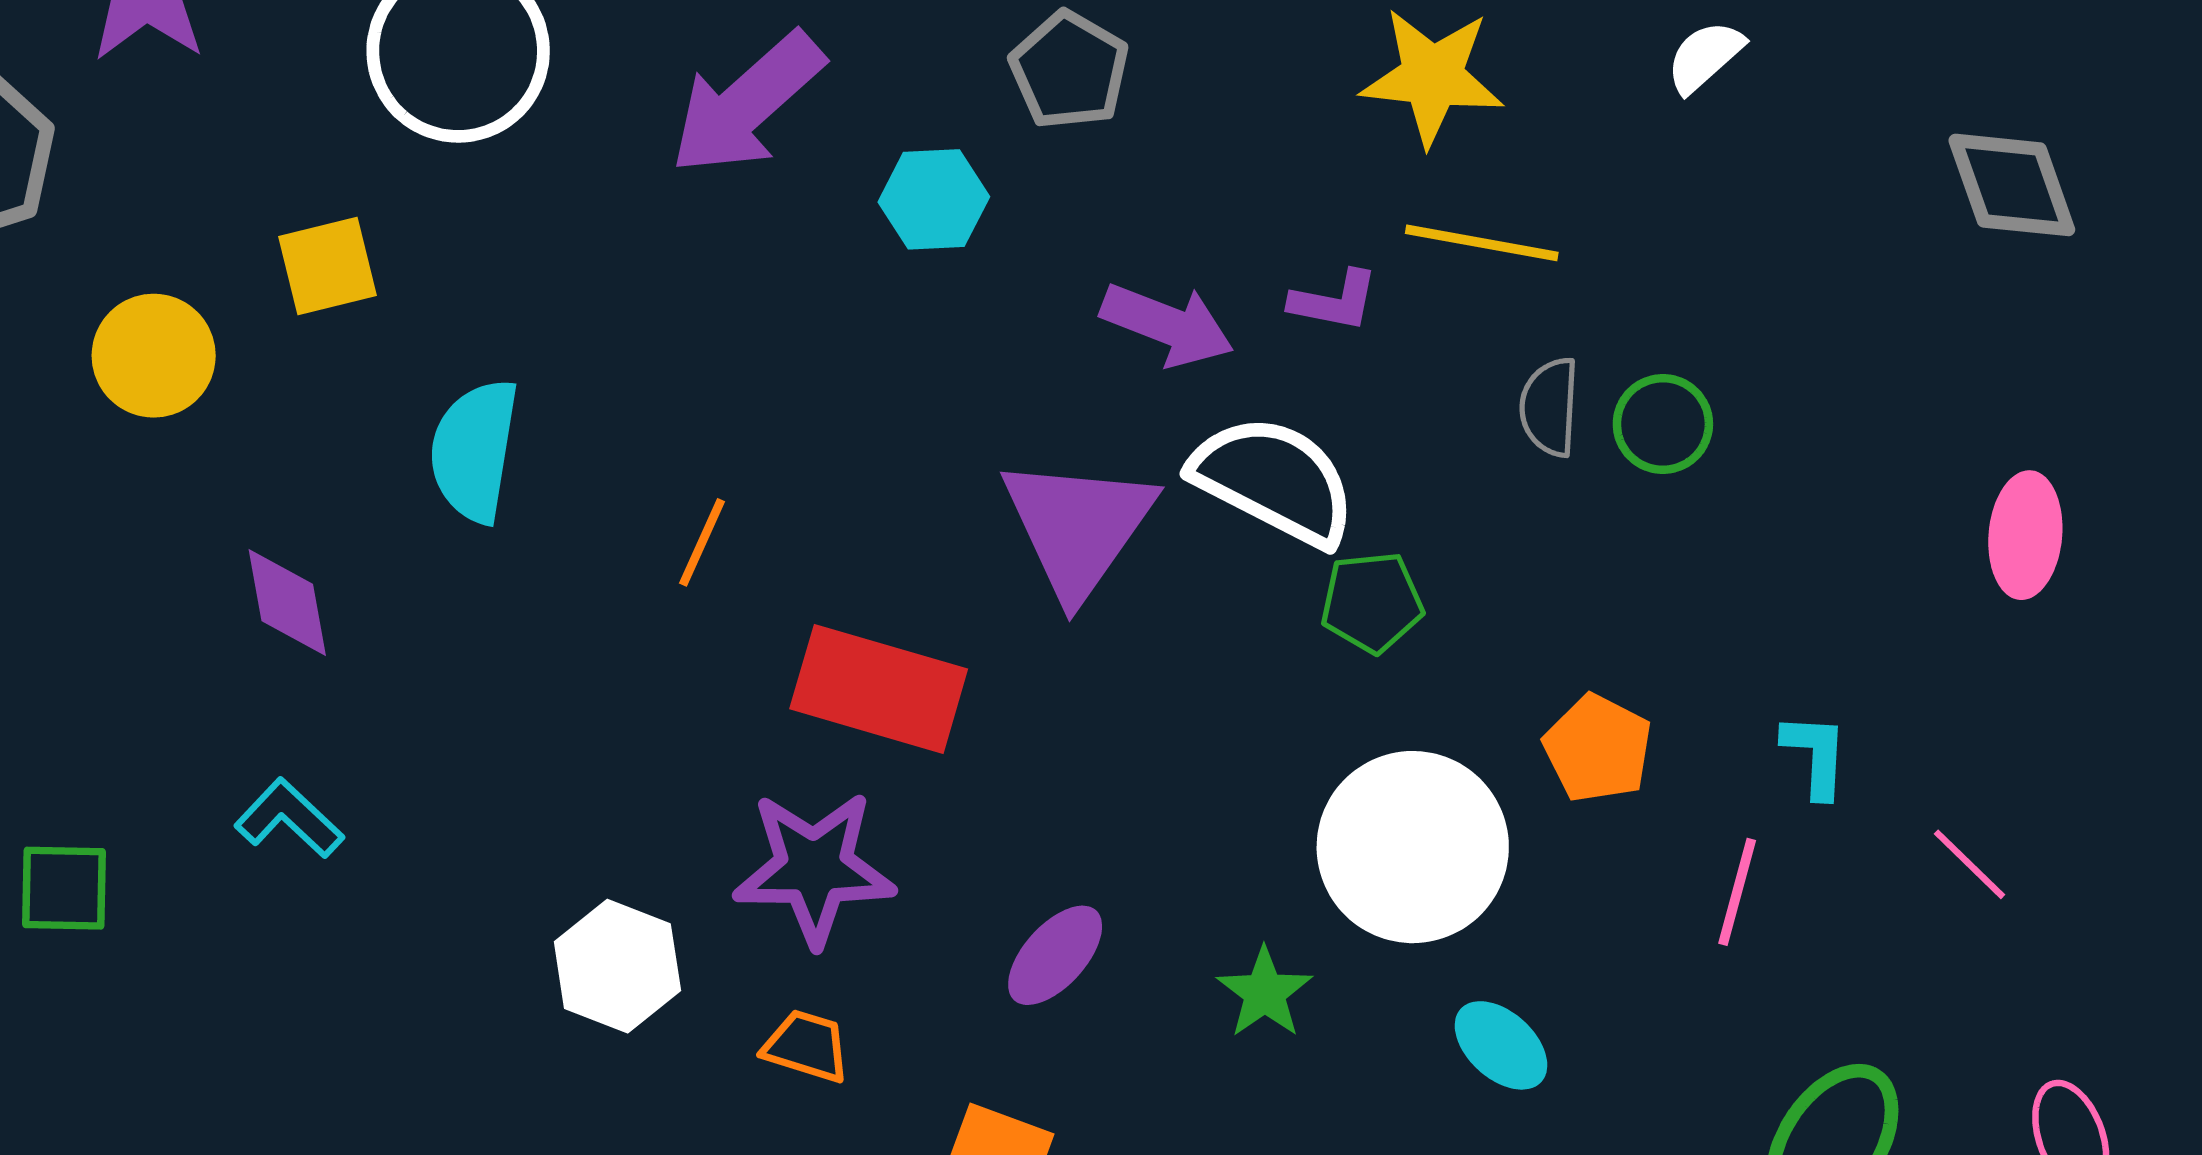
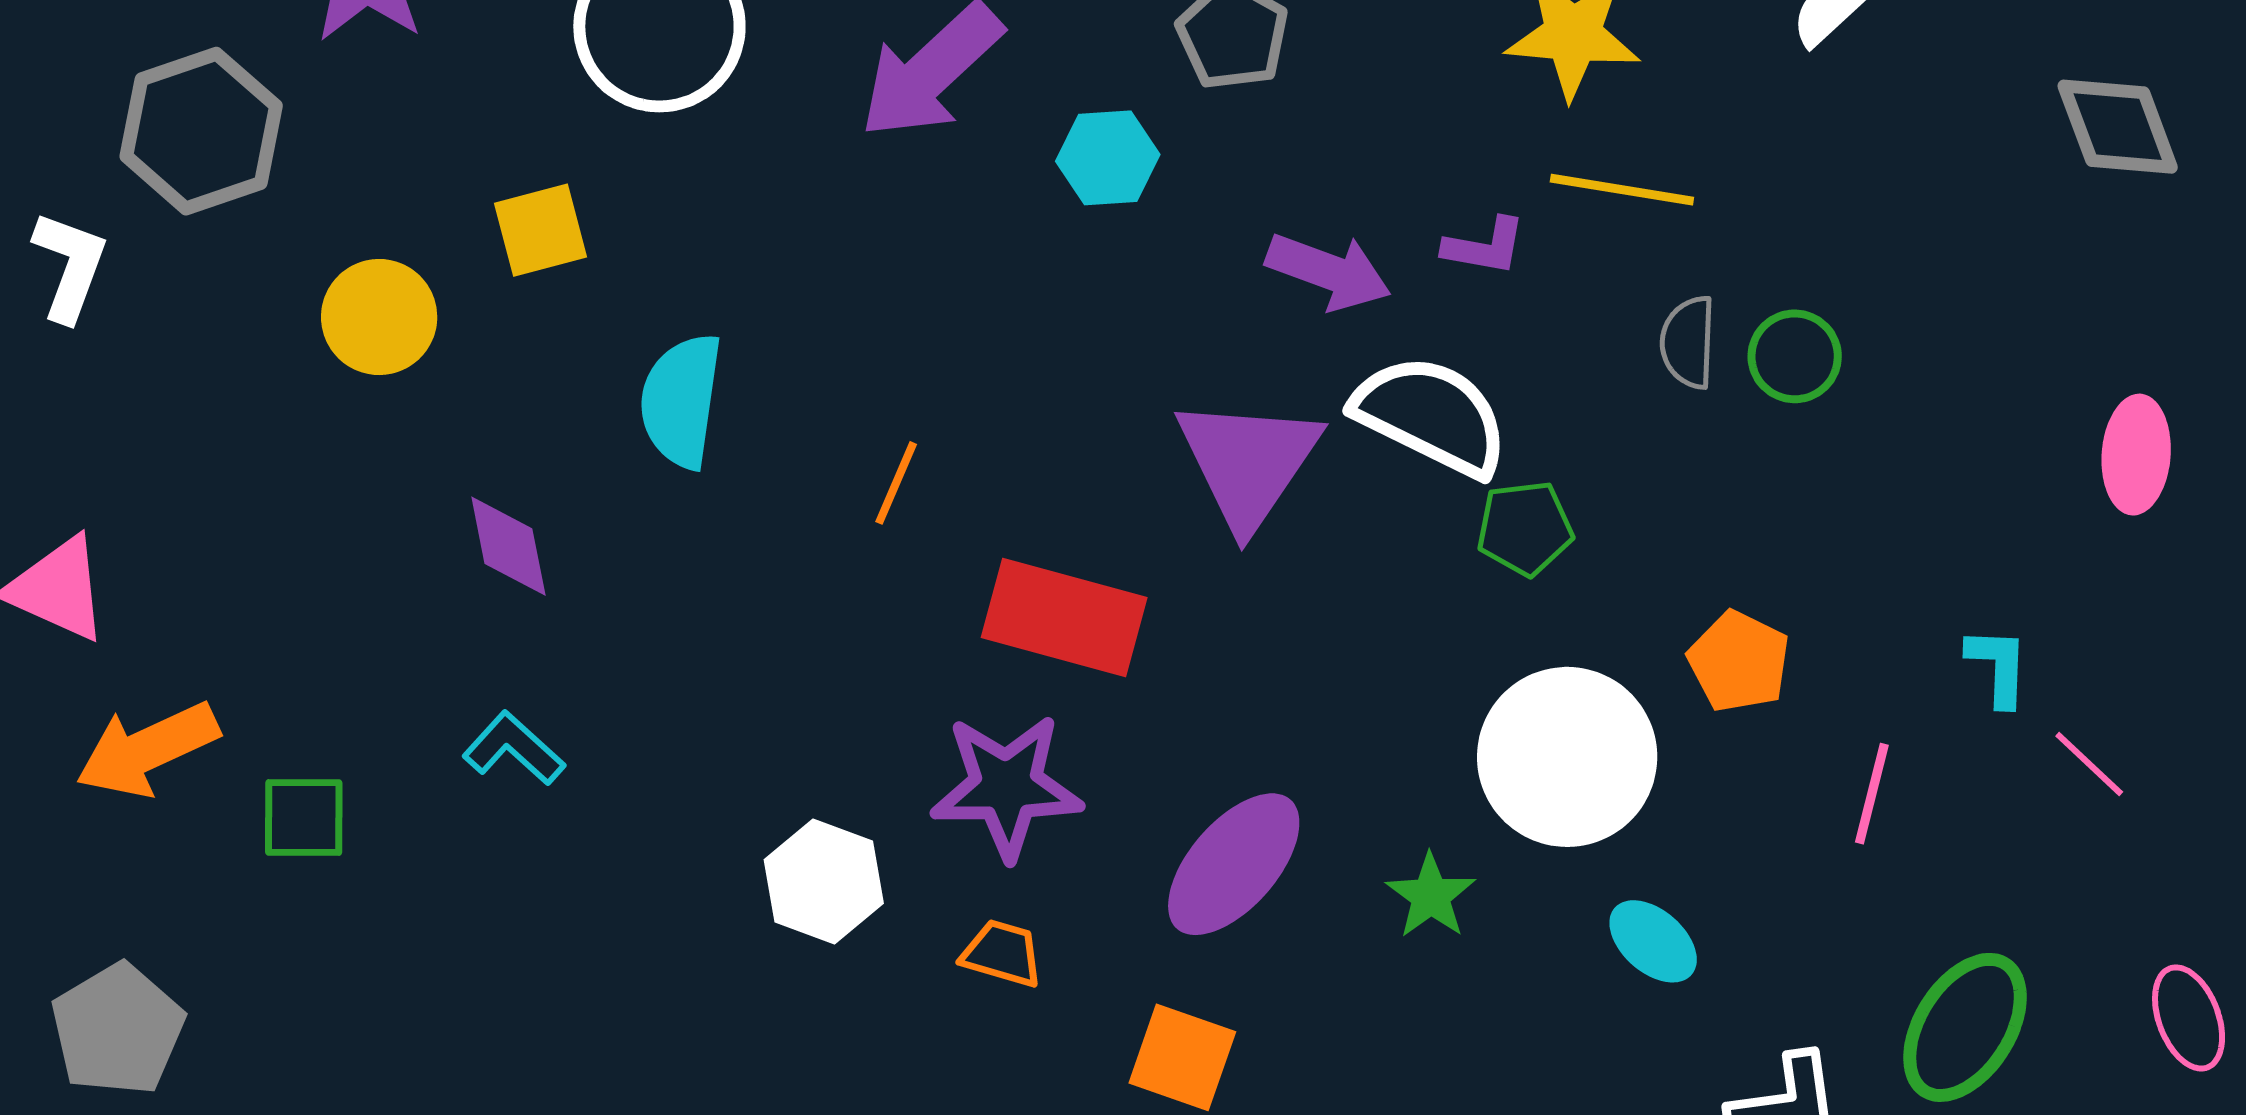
cyan L-shape: (1815, 755) -> (1998, 666), moved
purple ellipse: (1055, 955) -> (1234, 864), size x1.5

